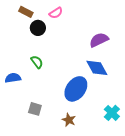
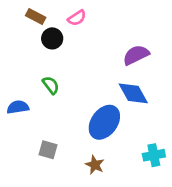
cyan cross: (112, 113) -> (154, 155), turned 35

